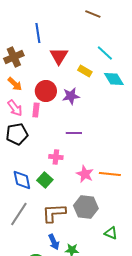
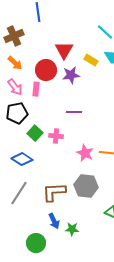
red triangle: (59, 56) -> (64, 50), moved
yellow rectangle: (85, 71) -> (91, 60), moved
blue diamond: (22, 180) -> (22, 159), turned -45
green square: (45, 180) -> (35, 133), moved

